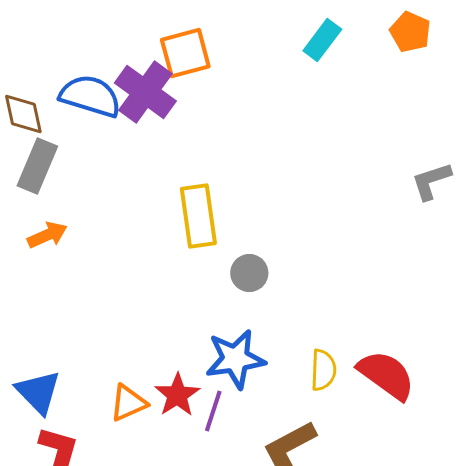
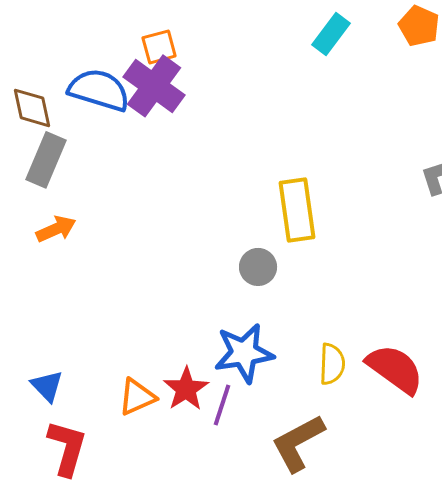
orange square: (185, 53) -> (159, 47), moved, size x0.7
yellow rectangle: (198, 216) -> (297, 210), moved
blue triangle: (38, 392) -> (47, 386), size x0.7

